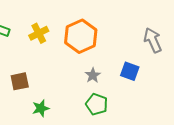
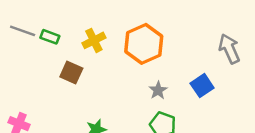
blue square: (130, 71) -> (202, 86), turned 36
brown square: (20, 81) -> (71, 72), moved, turned 36

